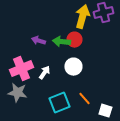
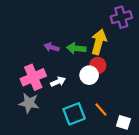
yellow arrow: (82, 17) -> (99, 42), moved
red circle: (74, 40) -> (98, 65), moved
white arrow: (44, 73) -> (58, 82), turned 32

